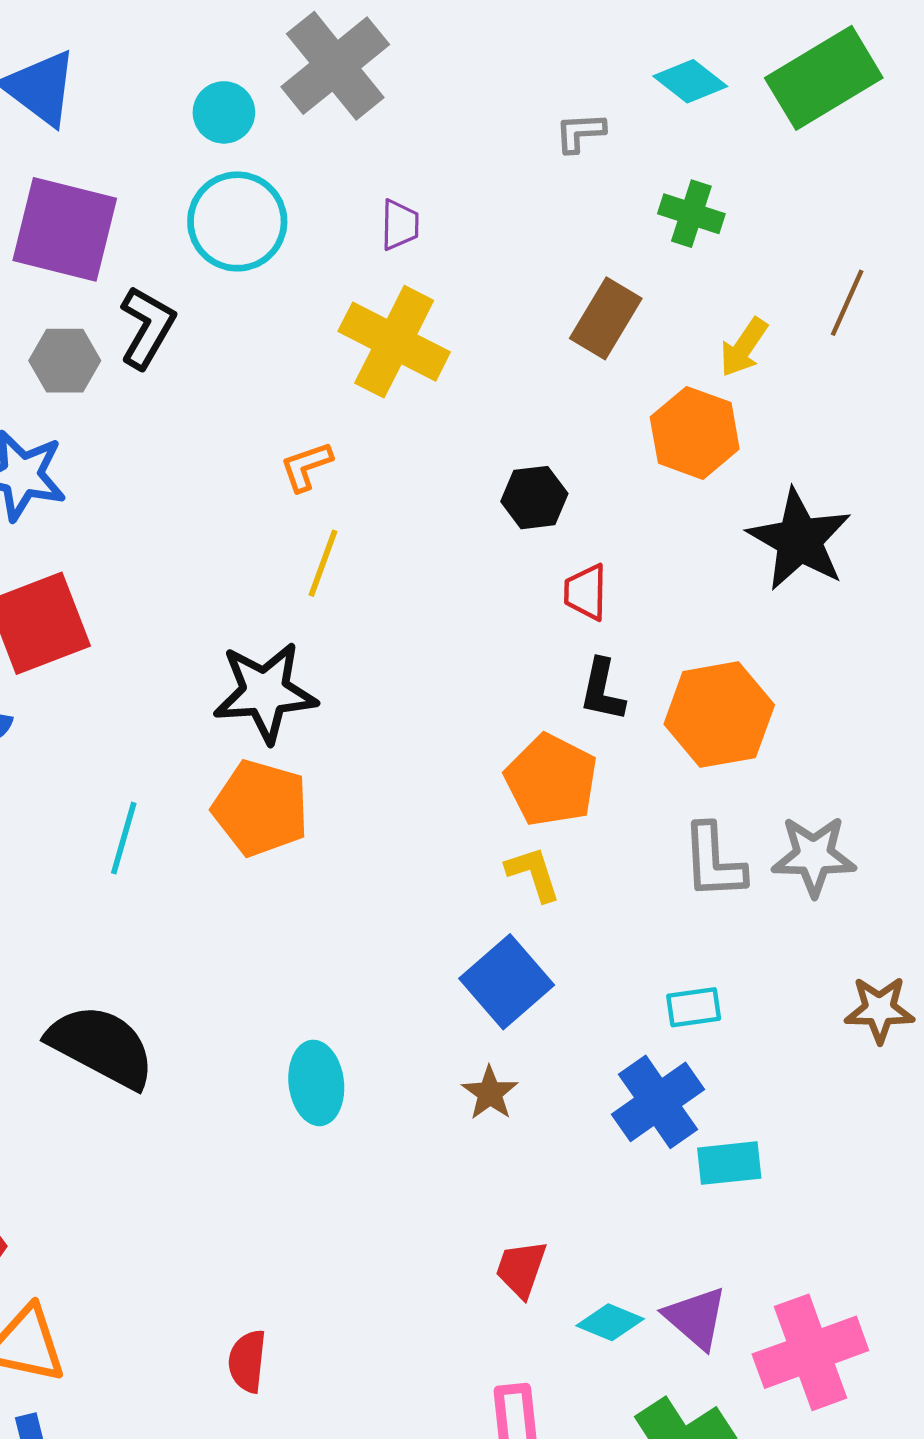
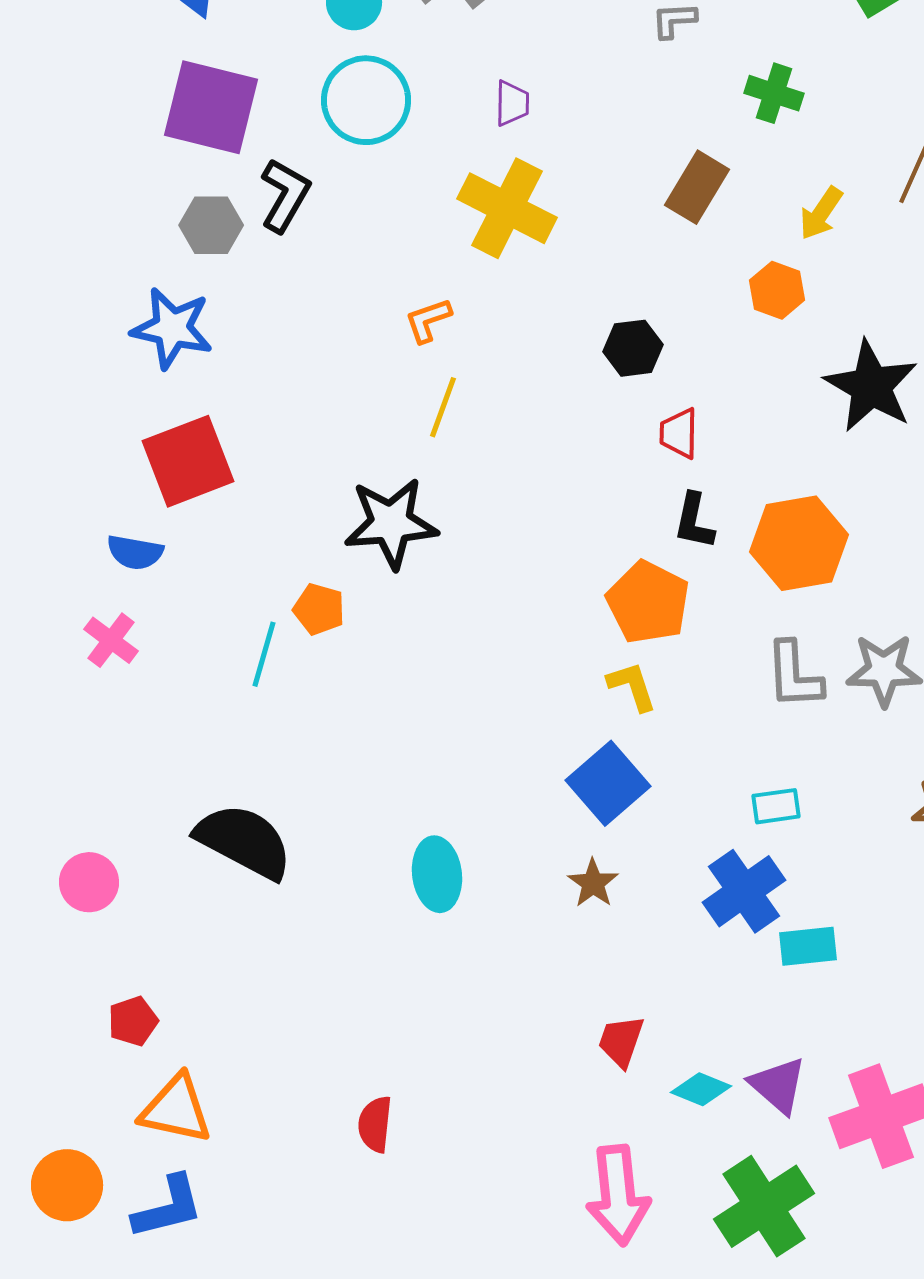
orange hexagon: (695, 433) -> (777, 290), size x0.7
orange pentagon: (261, 808) -> (319, 609), moved, size x0.6

